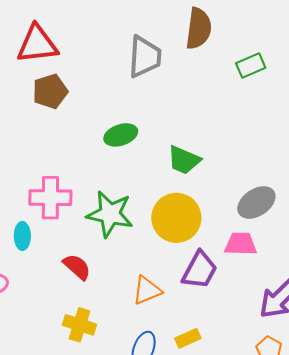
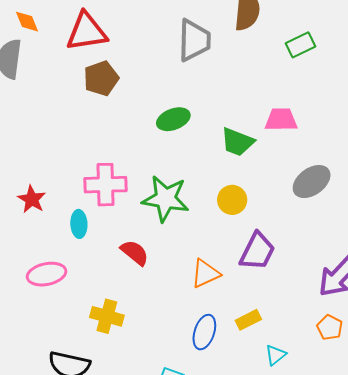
yellow circle: (176, 218) -> (232, 200), size x0.6
pink trapezoid: (241, 244) -> (281, 120), moved
yellow cross: (79, 325) -> (107, 316), moved

